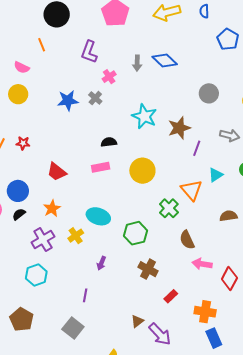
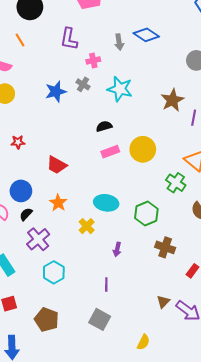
pink cross: (109, 77) -> (93, 60), turned 32
cyan star: (144, 116) -> (120, 89), moved
pink rectangle: (101, 167) -> (110, 152), moved
purple cross: (43, 240) -> (38, 239), moved

